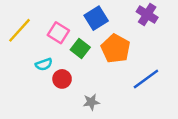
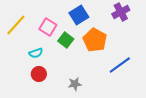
purple cross: (147, 15) -> (121, 12), turned 30
red circle: (62, 79) -> (39, 74), moved

